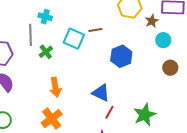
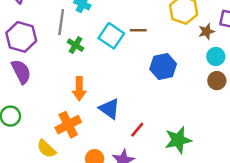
green cross: (46, 52) -> (76, 45), turned -32
brown circle: (170, 68) -> (217, 81), moved
blue triangle: (101, 93) -> (109, 109), moved

